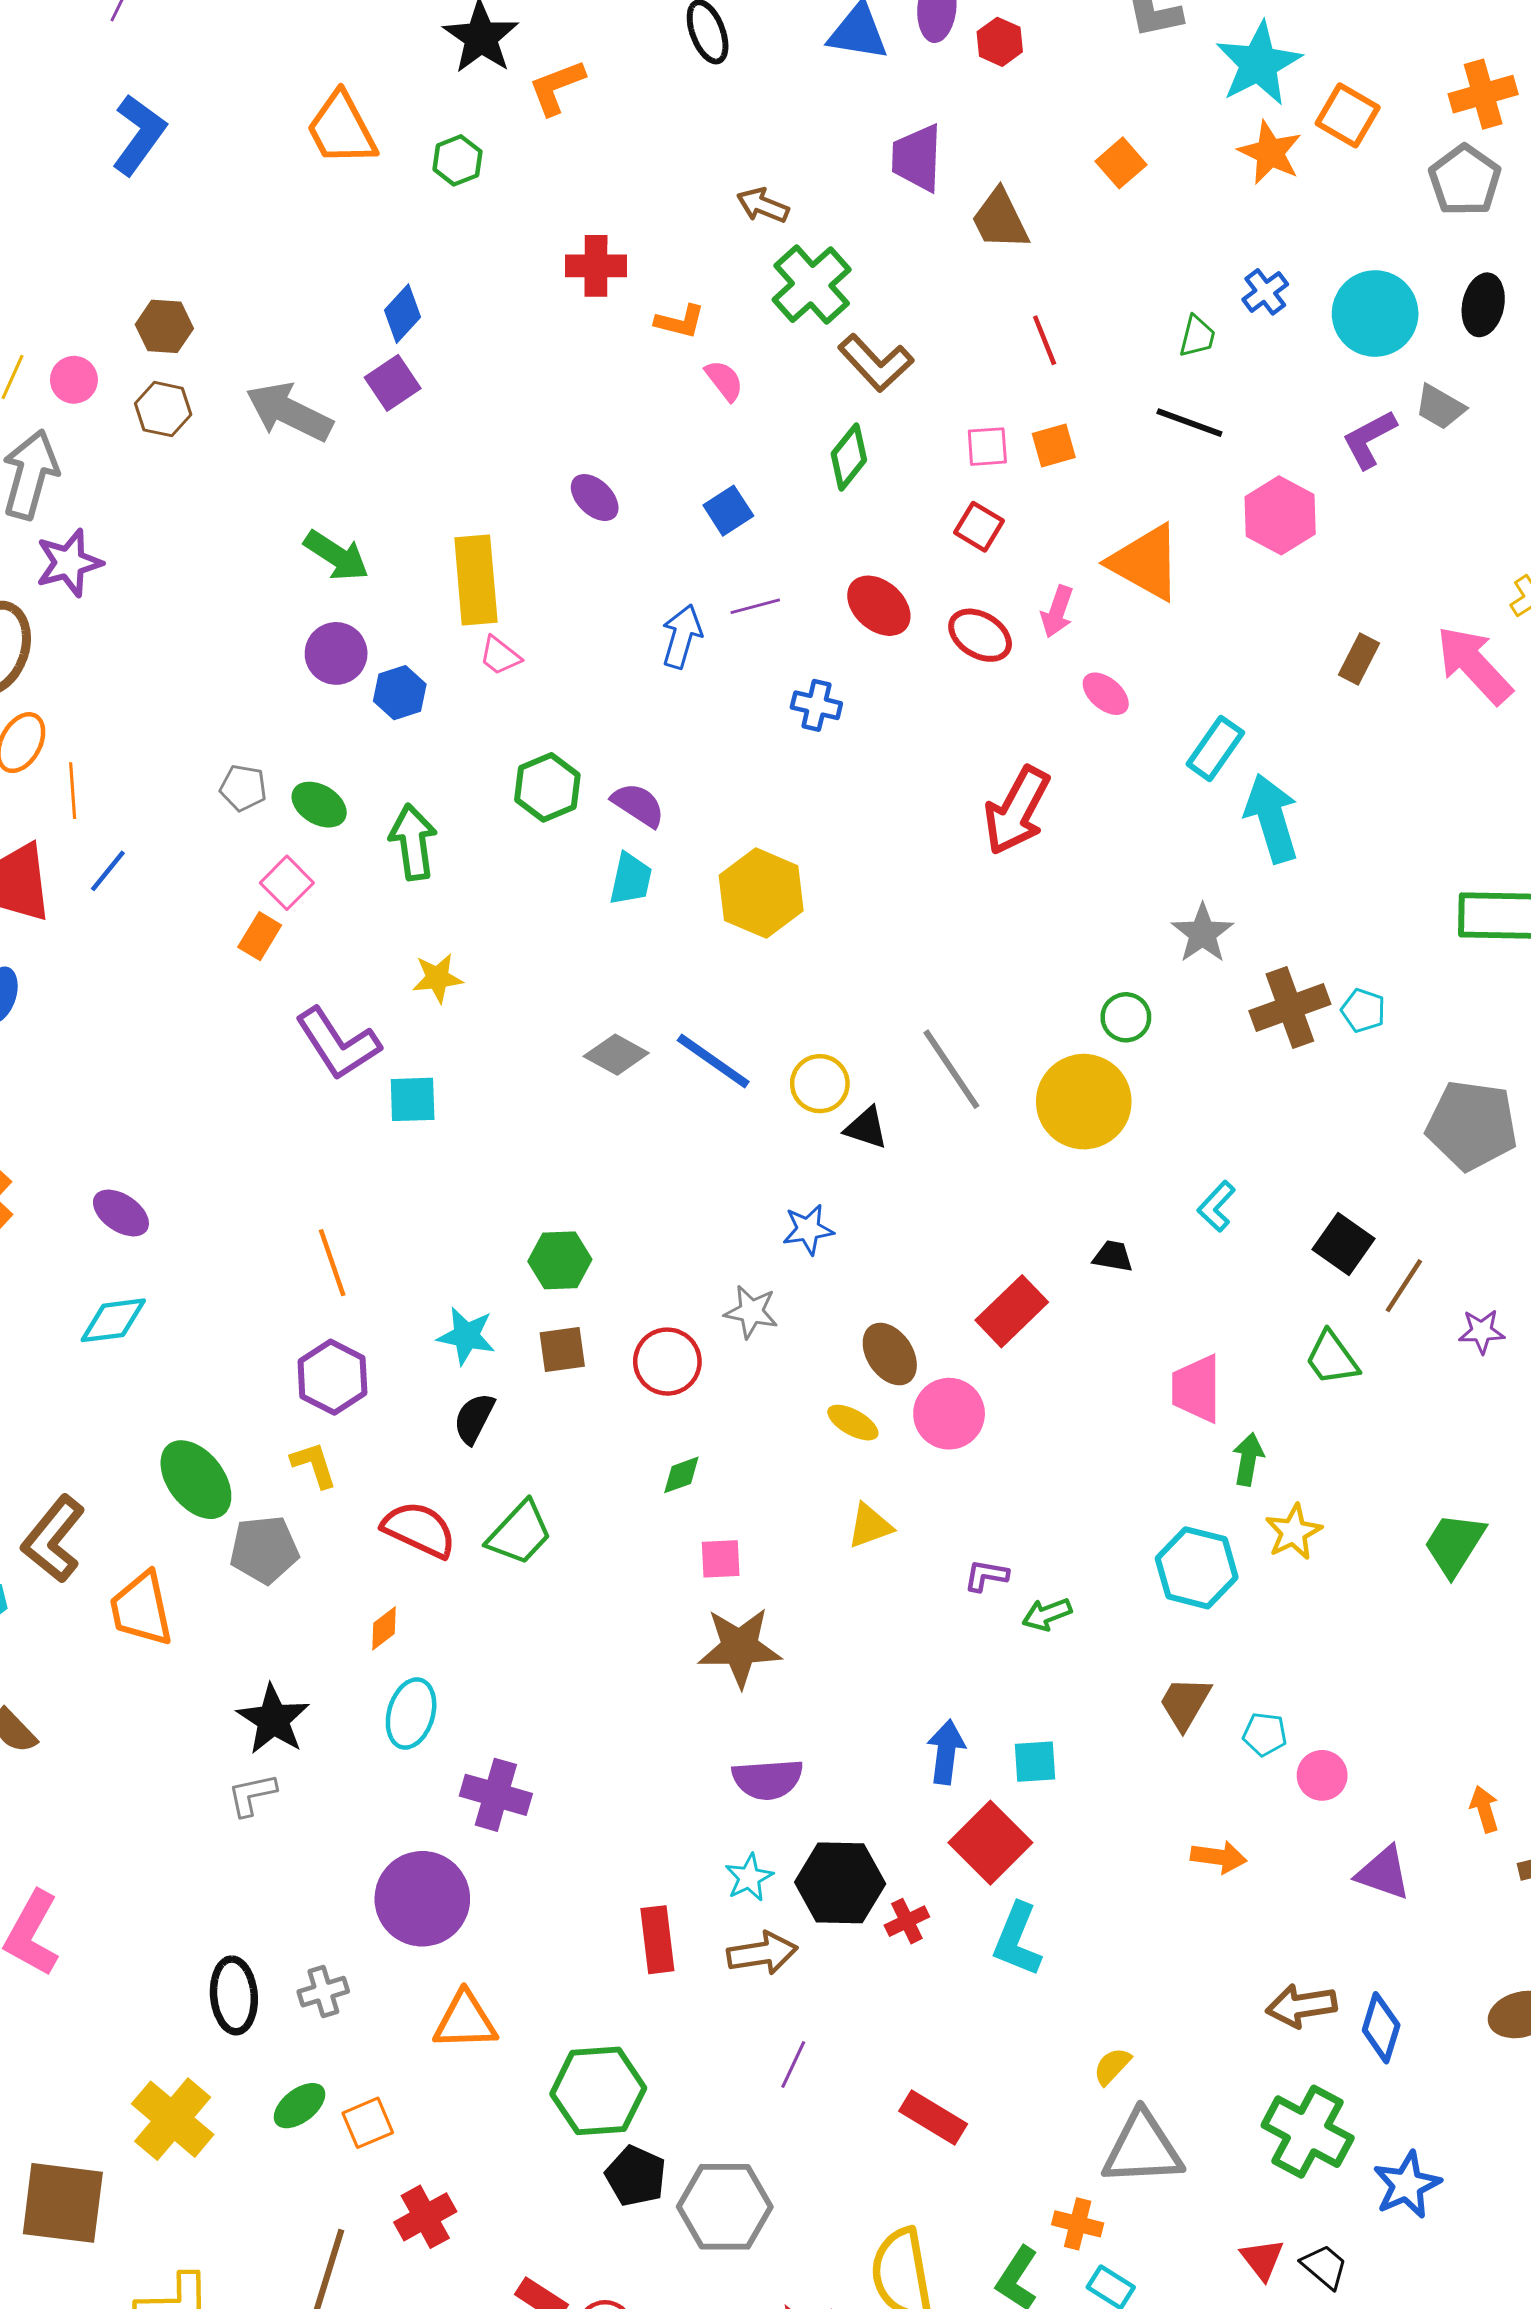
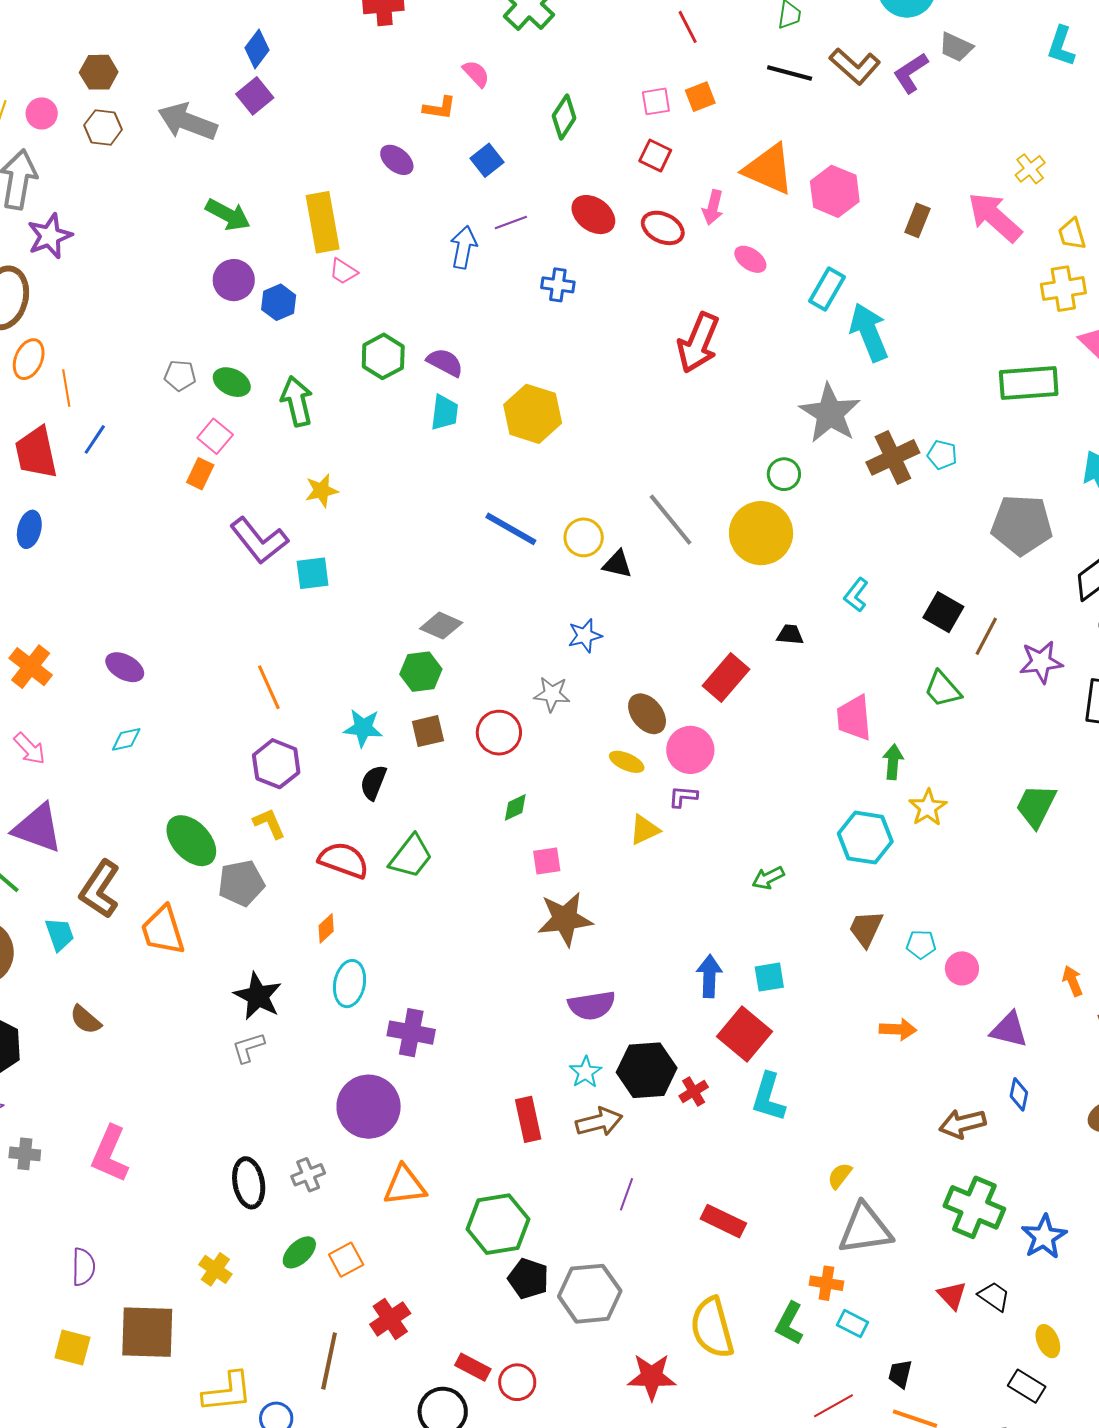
orange L-shape: (680, 321) -> (439, 108), moved
brown L-shape: (876, 363) -> (855, 66), moved
pink hexagon: (1280, 515) -> (835, 191), moved
gray star: (1203, 933) -> (830, 413), size x1.5
gray diamond: (616, 1055) -> (441, 626), moved
cyan diamond: (113, 1320) -> (126, 739), size x0.7
purple star: (1482, 1331) -> (1041, 662), size x1.4
purple L-shape: (986, 1576) -> (683, 797), moved
blue diamond: (1381, 2028) -> (1019, 1094), moved, size x0.7
yellow cross: (173, 2119) -> (215, 1269), size x0.6

